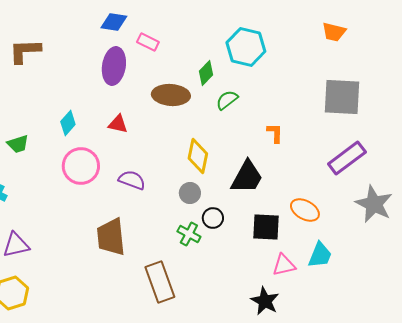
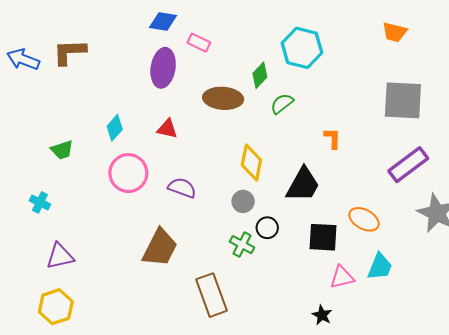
brown trapezoid: (111, 237) -> (160, 248), turned -147
black star: (265, 301) -> (322, 315), size x0.7

